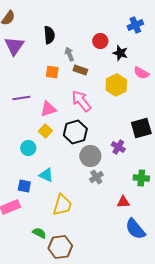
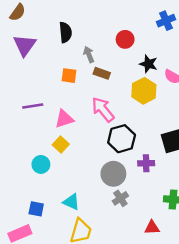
black star: (120, 53) -> (148, 64), moved
black hexagon: (75, 132) -> (122, 139), moved
purple cross: (118, 147) -> (146, 163), turned -32
cyan triangle: (46, 175) -> (71, 202), moved

